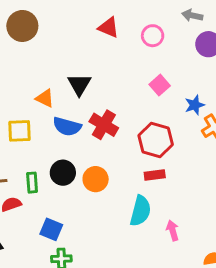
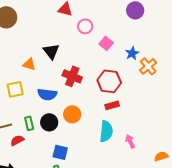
pink circle: (153, 36) -> (85, 26), moved
blue semicircle: (67, 126) -> (47, 94), moved
black circle: (63, 173) -> (49, 122), moved
blue square: (51, 229) -> (60, 152), moved

